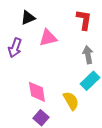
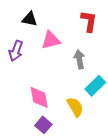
black triangle: (28, 18) -> (30, 19), turned 35
gray arrow: (88, 55) -> (79, 59), moved

